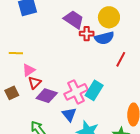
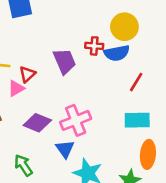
purple trapezoid: (74, 20) -> (65, 61), moved, turned 30
red triangle: (35, 83) -> (27, 74), moved
cyan rectangle: (94, 90) -> (137, 120), moved, turned 54

